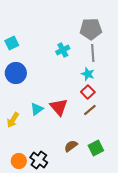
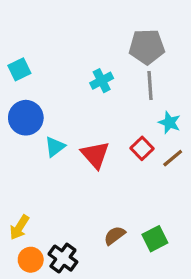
cyan star: (88, 74) -> (169, 123), moved
red triangle: (59, 107) -> (95, 155), moved
cyan triangle: (37, 109) -> (55, 147), moved
brown line: (90, 110) -> (173, 158), moved
yellow arrow: (13, 120) -> (19, 227), moved

